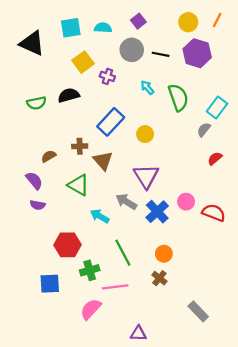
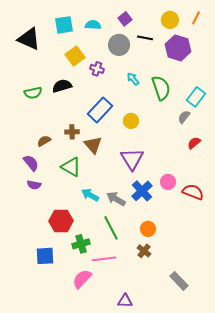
black line: (161, 54) -> (145, 38), moved
gray arrow: (126, 202) -> (116, 199), moved

